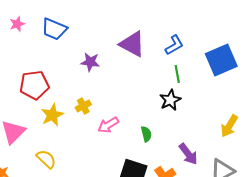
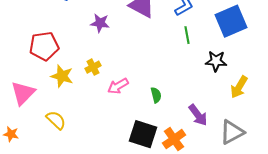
black star: (170, 100) -> (216, 61), moved, turned 30
yellow star: (52, 115) -> (62, 76), turned -30

